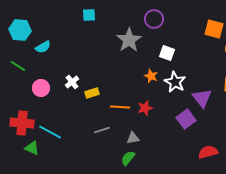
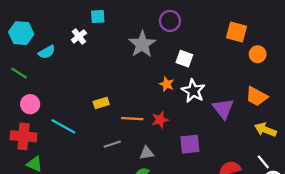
white cross: (72, 82) -> (79, 36), moved
pink circle: (41, 88) -> (30, 104), moved
purple square: (186, 119) -> (190, 144), moved, turned 30
cyan line: (50, 132) -> (63, 126), moved

